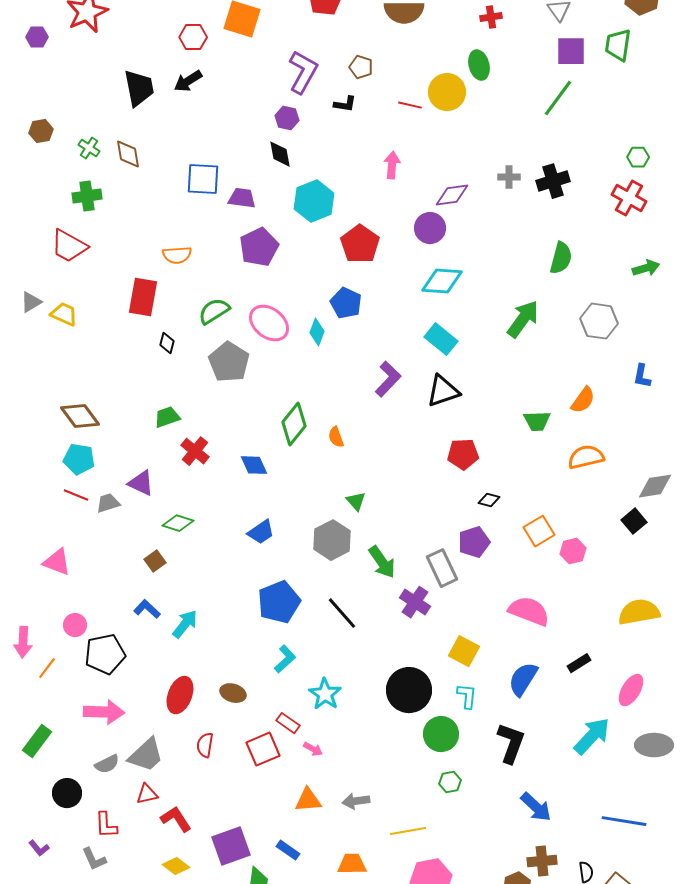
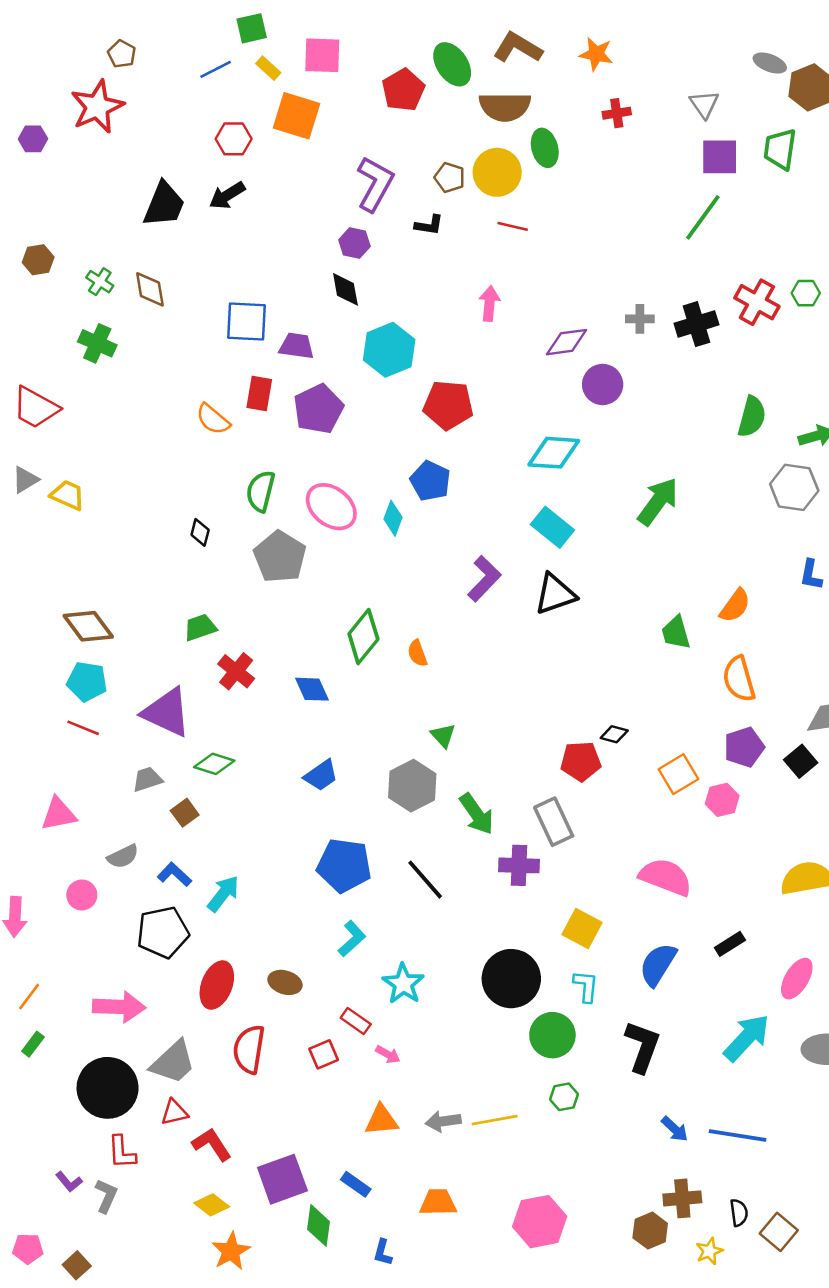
green ellipse: (479, 65) -> (545, 148), moved
black trapezoid: (139, 88) -> (164, 204), turned 33
yellow circle: (447, 92) -> (497, 172), moved
green cross: (87, 196) -> (97, 343), turned 32
red cross: (629, 198) -> (757, 302), moved
purple circle: (430, 228) -> (603, 384), moved
red pentagon: (360, 244) -> (448, 405), turned -30
red trapezoid: (69, 246) -> (36, 408), moved
orange semicircle: (177, 255) -> (213, 419), turned 44
green semicircle: (561, 258) -> (752, 417), moved
red rectangle: (143, 297) -> (259, 393), moved, size x0.7
green semicircle: (214, 311) -> (261, 491), turned -44
gray hexagon: (599, 321) -> (794, 487), moved
green trapezoid: (537, 421) -> (676, 633), turned 76
red pentagon: (463, 454) -> (581, 761), moved
orange semicircle: (586, 457) -> (739, 679), turned -93
purple triangle: (141, 483) -> (167, 712), size x1.5
gray trapezoid: (108, 503) -> (147, 779), moved
purple pentagon: (474, 542) -> (744, 747), moved
pink triangle: (57, 562) -> (59, 814), turned -32
blue pentagon: (279, 602) -> (344, 865), turned 30
purple cross: (415, 602) -> (519, 865), turned -32
black pentagon: (105, 654) -> (163, 932), moved
orange line: (47, 668) -> (29, 997), moved
green rectangle: (37, 741) -> (33, 1044), size x0.6
red semicircle: (205, 745) -> (249, 1049), size x1.5
red square: (263, 749) -> (324, 1054), size x0.7
gray semicircle: (107, 764) -> (123, 856), moved
black circle: (67, 793) -> (108, 1088), moved, size x1.6
blue arrow: (536, 807) -> (675, 1129), size x0.7
blue line: (624, 821) -> (738, 1135), moved
yellow line: (408, 831) -> (495, 1120), moved
purple L-shape: (39, 848) -> (69, 1182), moved
gray L-shape: (94, 859) -> (106, 1196), turned -132

